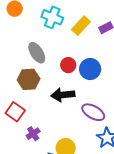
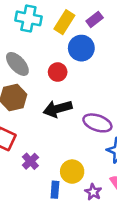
blue circle: (90, 69) -> (81, 48), moved

